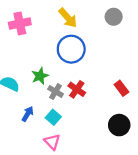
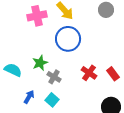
pink cross: (20, 23) -> (37, 16), moved
red cross: (77, 89) -> (89, 73), moved

